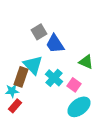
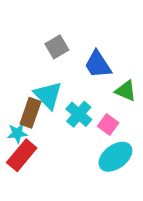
blue trapezoid: (55, 44) -> (98, 64), moved
red rectangle: (15, 106) -> (22, 155), size x1.5

